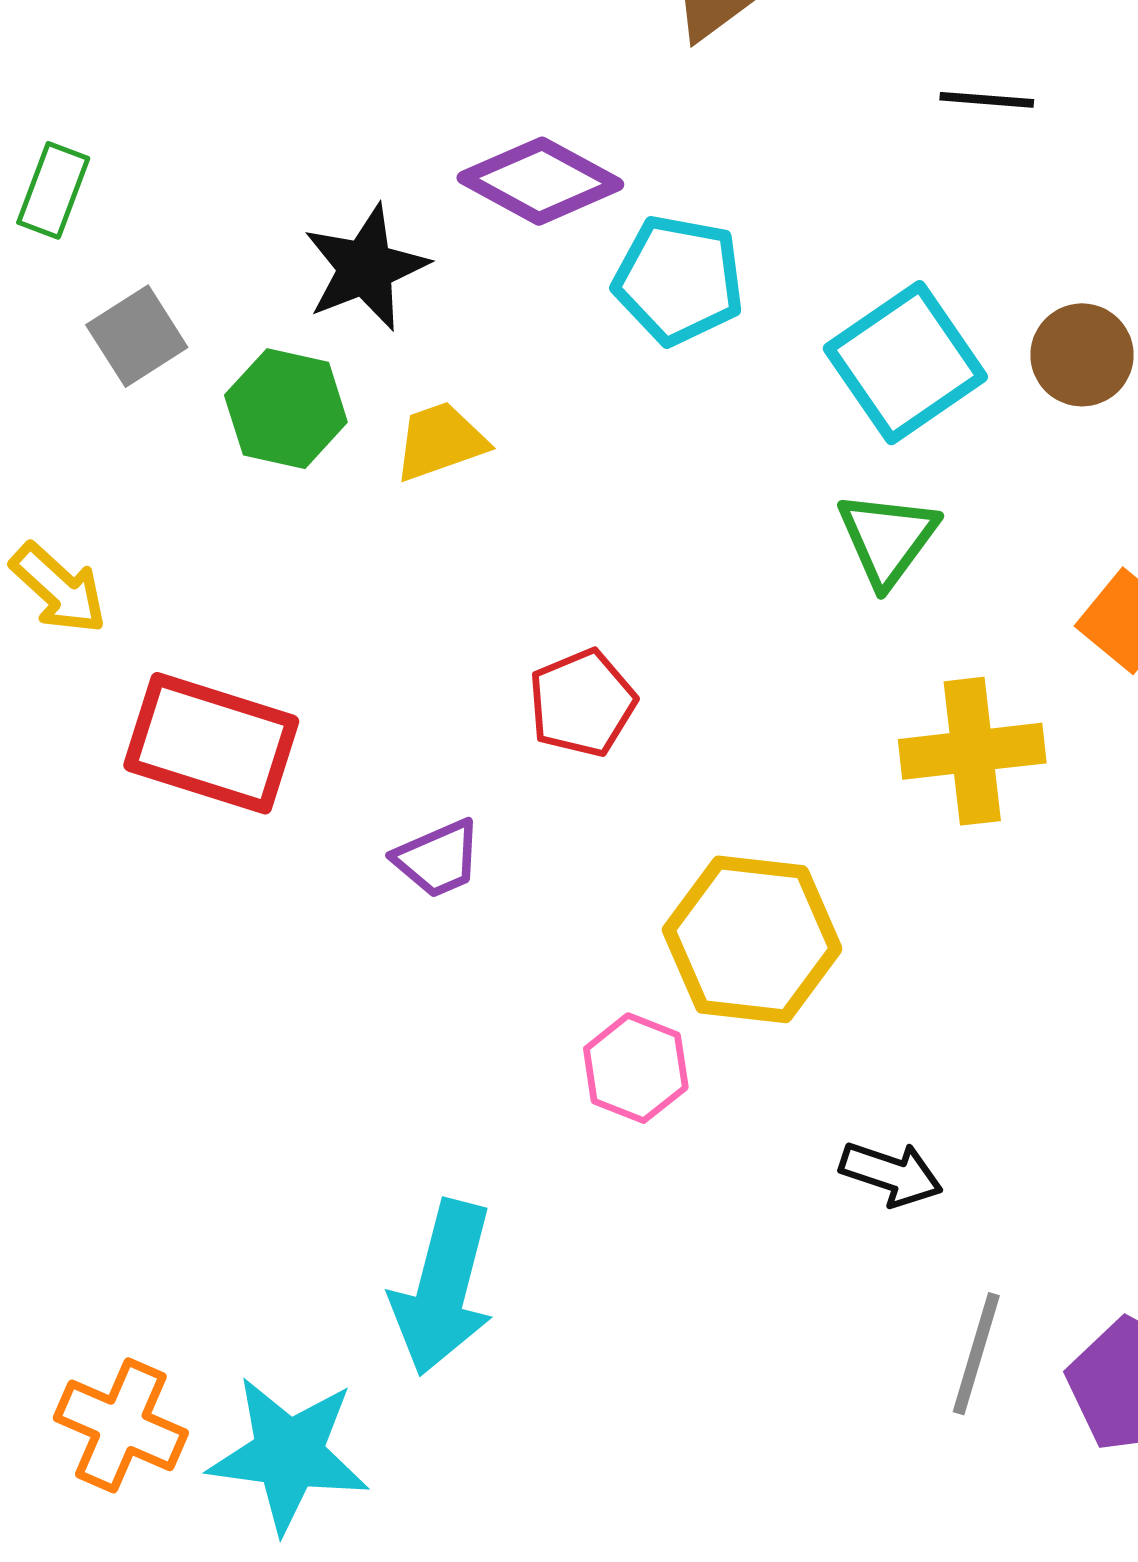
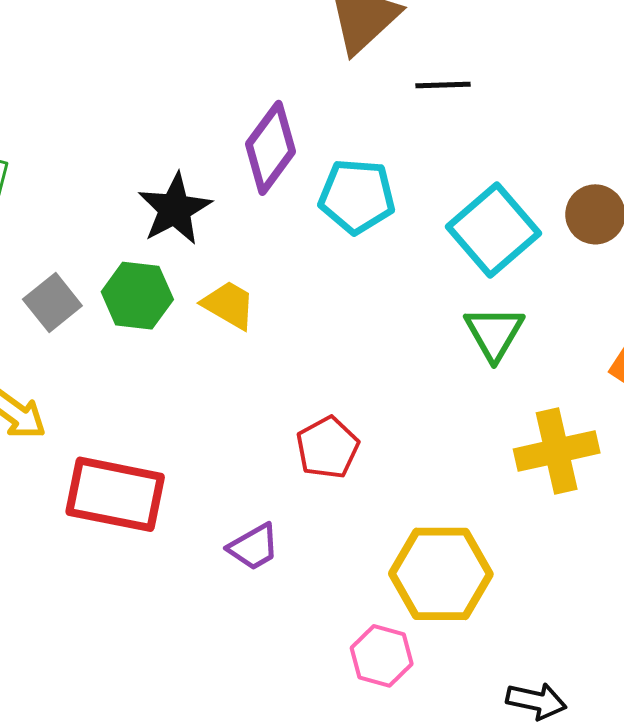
black line: (987, 100) -> (443, 85), moved
purple diamond: (540, 181) -> (271, 148), turned -76
gray square: (137, 336) -> (52, 303), moved
yellow trapezoid: (440, 441) -> (229, 305), turned 56

